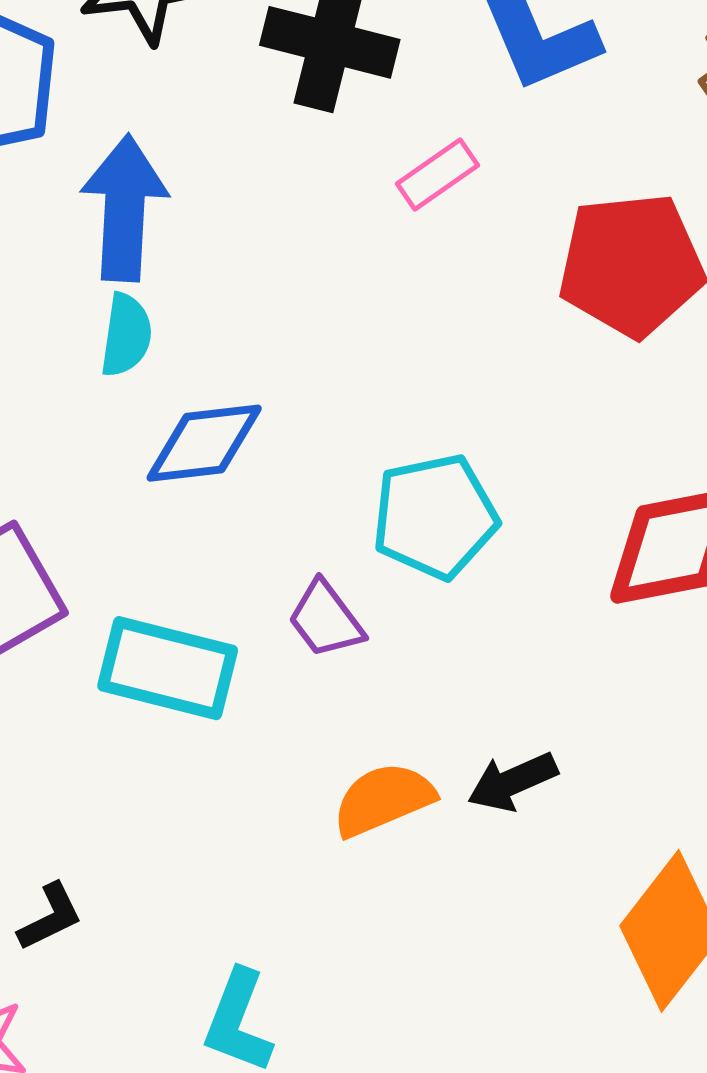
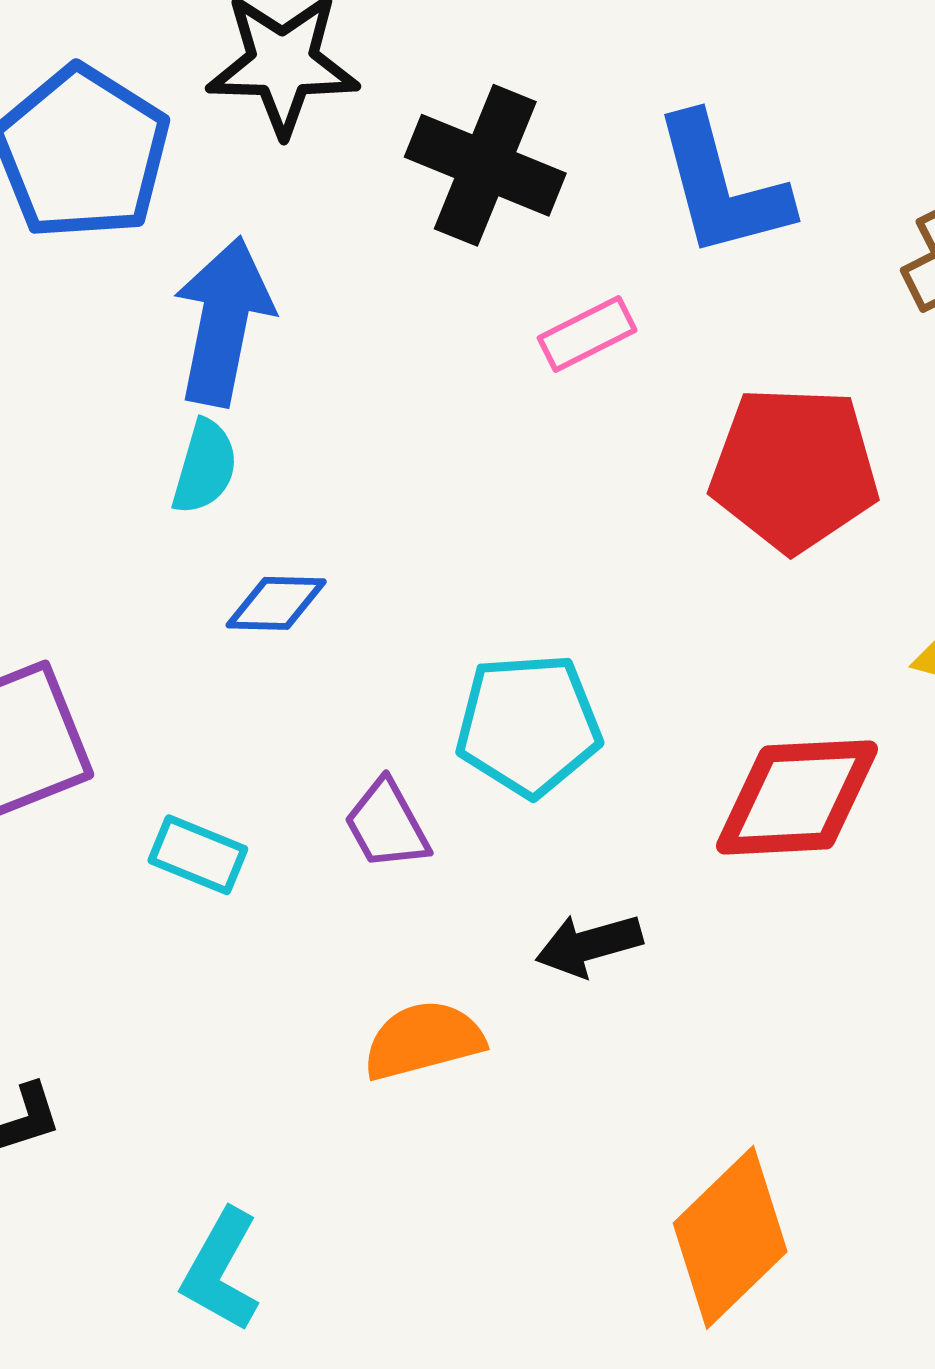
blue diamond: (204, 443) -> (276, 603), size x0.7
cyan rectangle: (168, 668) -> (198, 855), size x0.6
black arrow: (512, 782) -> (589, 945), moved

